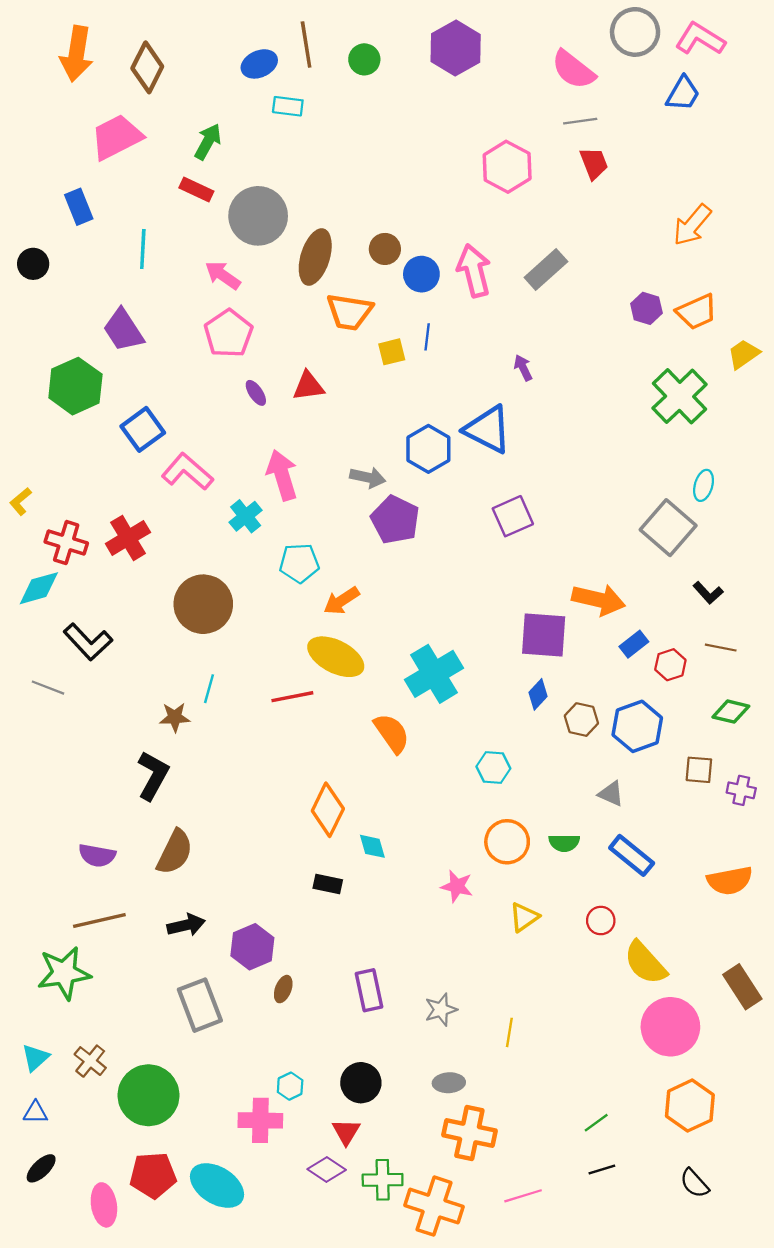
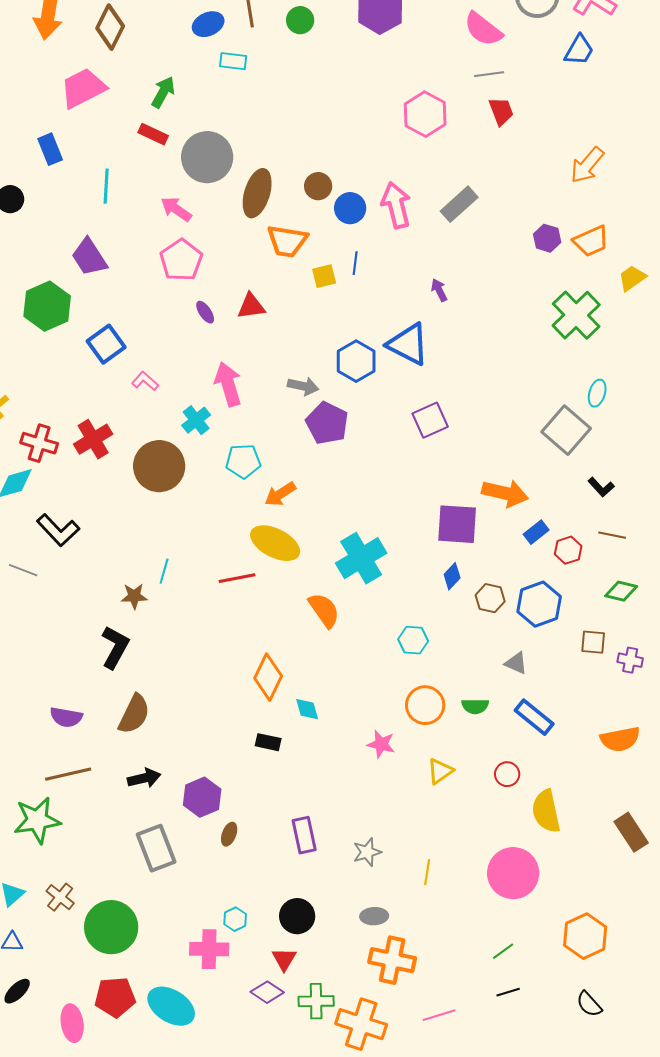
pink L-shape: (187, 472) -> (145, 381), size x0.6
brown circle: (203, 604) -> (159, 466), moved
yellow semicircle: (645, 963) -> (546, 811), turned 30
pink circle: (670, 1027) -> (513, 873), moved

